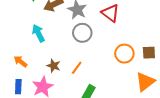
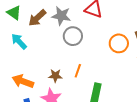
cyan arrow: (38, 33) -> (19, 41), moved
orange arrow: (21, 61) -> (23, 81), size x1.5

